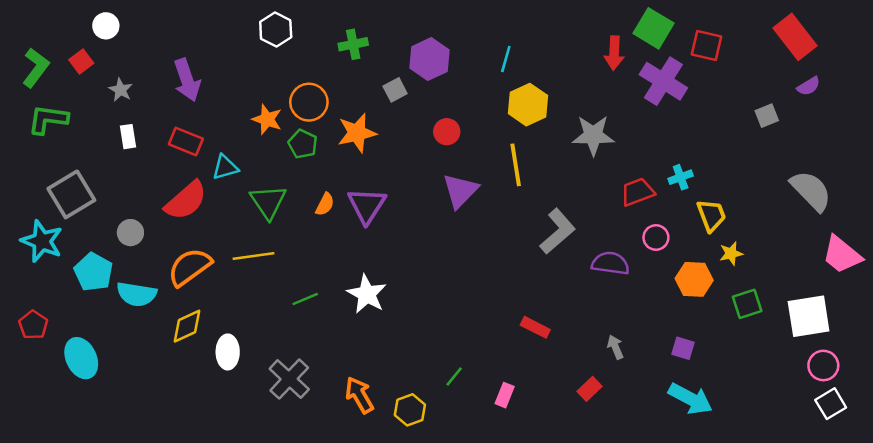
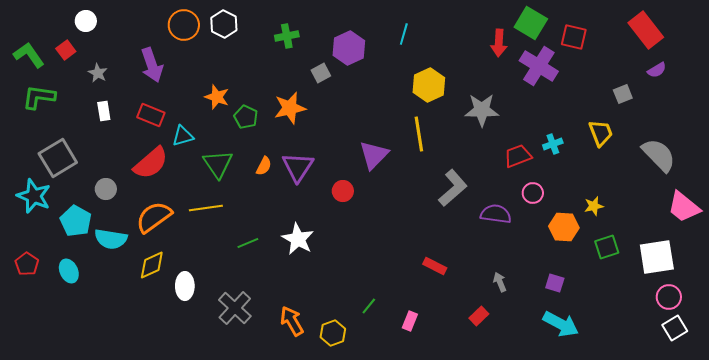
cyan line: (506, 59) -> (404, 34), moved
green L-shape: (36, 68) -> (29, 55), turned -72
orange circle: (309, 102) -> (184, 25), moved
red circle: (447, 132) -> (343, 191), moved
yellow trapezoid: (711, 215) -> (601, 133), moved
cyan ellipse: (81, 358) -> (69, 271), moved, size x0.7

